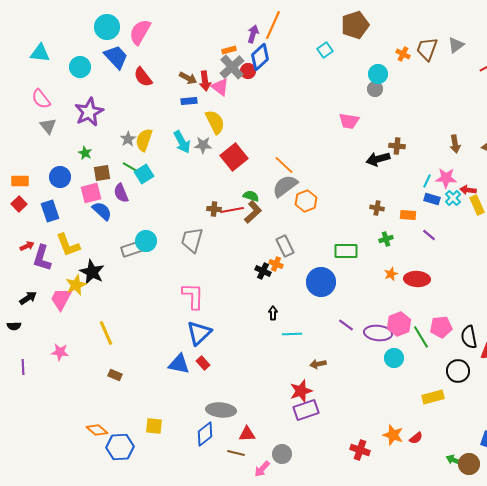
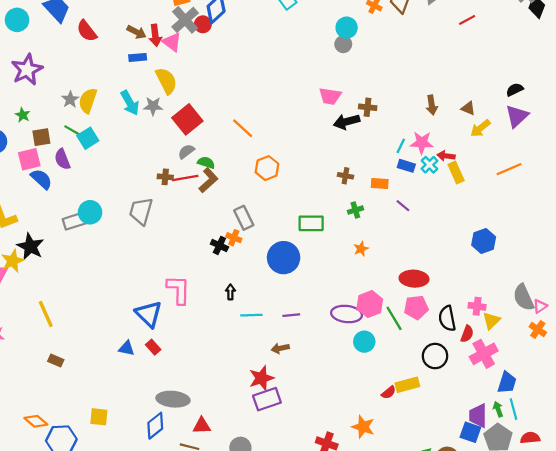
pink trapezoid: (349, 121) -> (330, 96), moved
gray semicircle: (285, 186) -> (186, 151), moved, size x0.6
red ellipse: (417, 279) -> (414, 279), moved
pink L-shape: (193, 296) -> (178, 290), moved
purple line: (346, 325) -> (291, 315), moved, turned -42
blue triangle: (199, 333) -> (149, 314), turned -32
blue triangle: (179, 364) -> (127, 348), size x0.7
red semicircle: (416, 438) -> (389, 393), moved

